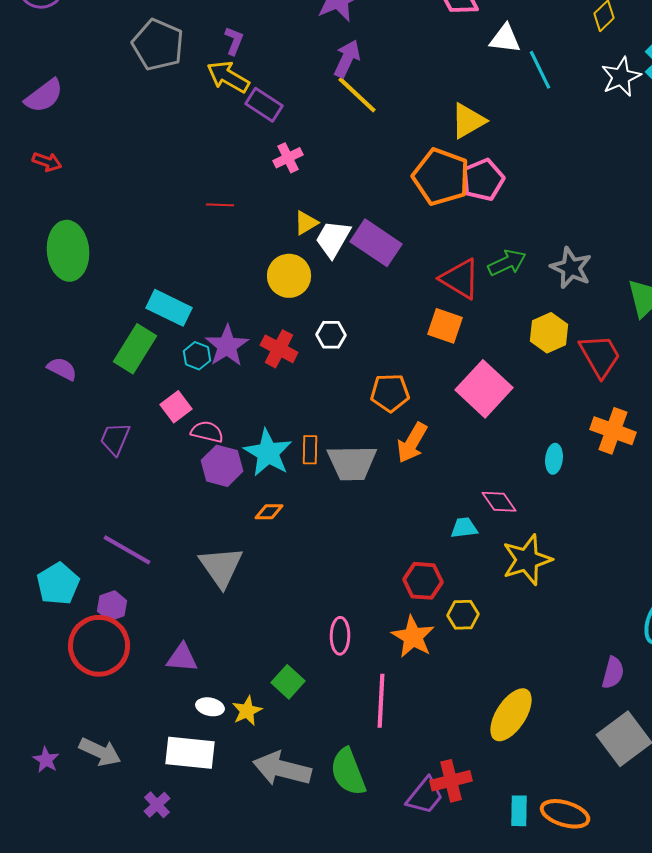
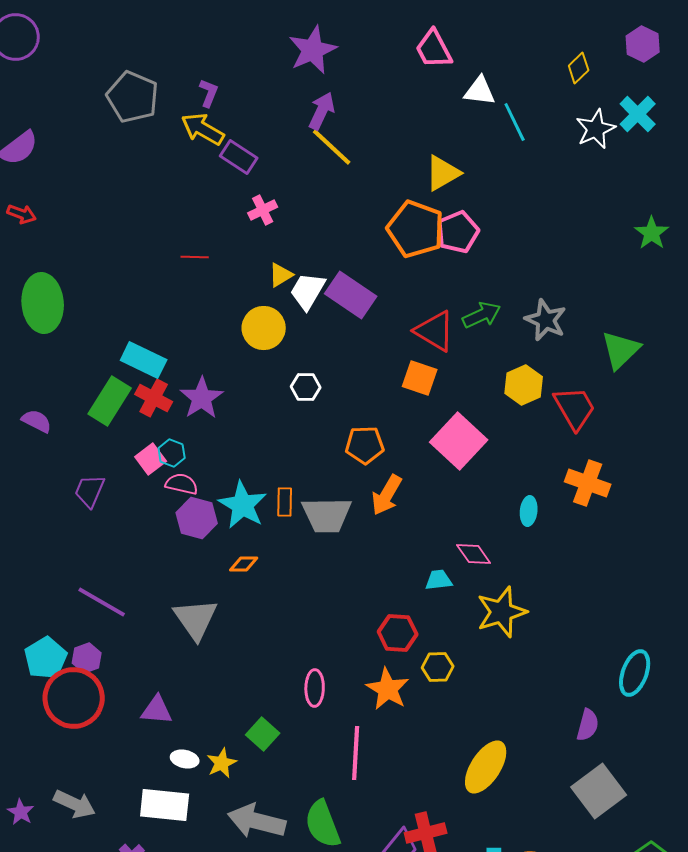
red cross: (279, 349) -> (154, 398), moved
cyan hexagon: (197, 356) -> (172, 453), moved
cyan pentagon: (58, 584) -> (46, 658), moved

